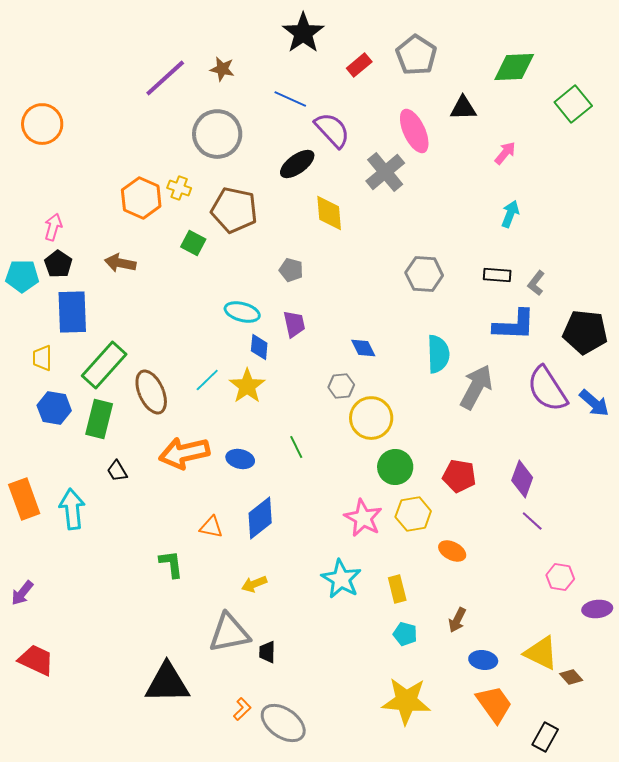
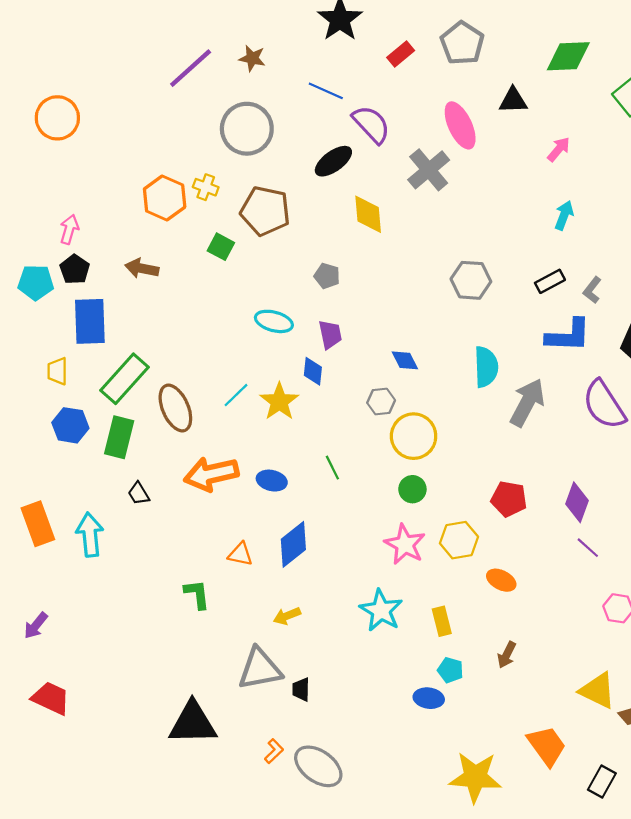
black rectangle: (497, 275) -> (550, 281), turned -32
blue diamond: (259, 347) -> (313, 371), moved
green circle: (395, 467) -> (412, 489), moved, size x0.7
blue ellipse: (483, 660) -> (429, 698), moved
yellow star: (406, 701) -> (475, 777), moved

